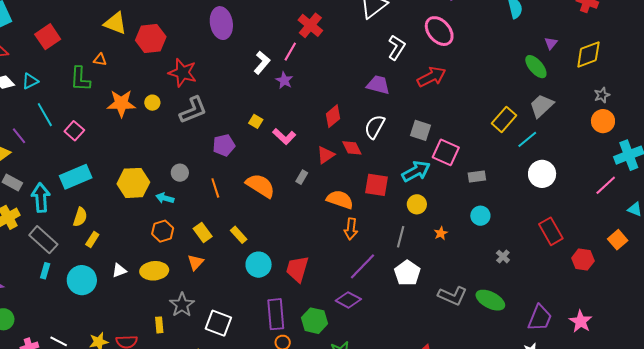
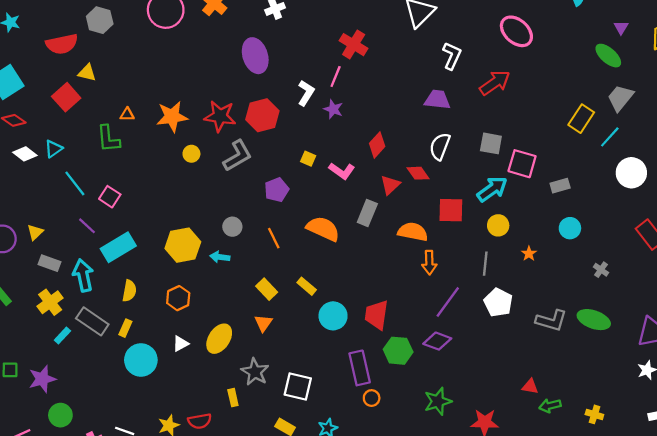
yellow triangle: (115, 23) -> (87, 73), moved, size x0.7
pink ellipse: (439, 31) -> (516, 31), moved
red hexagon: (151, 38) -> (262, 115), moved
orange star: (121, 103) -> (172, 117), moved
red diamond: (333, 116) -> (377, 145), moved
purple line: (19, 136) -> (87, 226), moved
gray rectangle: (302, 177) -> (367, 213), size x1.6
orange hexagon: (163, 231) -> (178, 298), moved
yellow rectangle: (92, 239) -> (125, 328), moved
cyan rectangle: (45, 271) -> (62, 336), moved, turned 35
yellow ellipse: (154, 271) -> (219, 339), turned -44
green hexagon: (314, 321) -> (398, 351), moved

